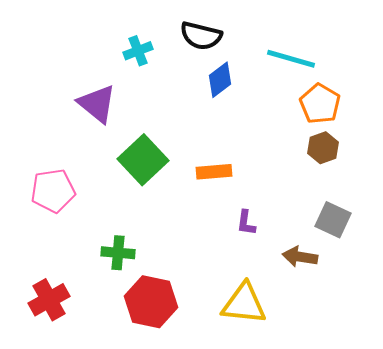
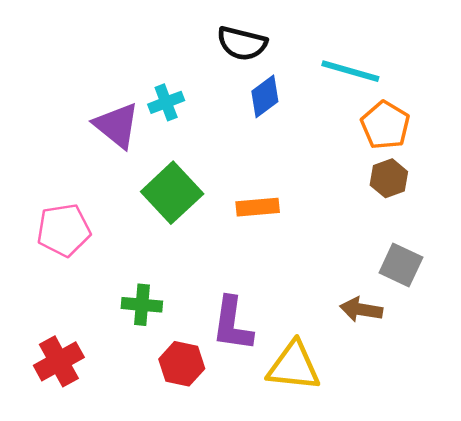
cyan cross: (138, 51) -> (166, 102), moved
purple L-shape: (246, 223) -> (232, 324), moved, size x1.8
red hexagon: (151, 302) -> (182, 364), size x0.7

